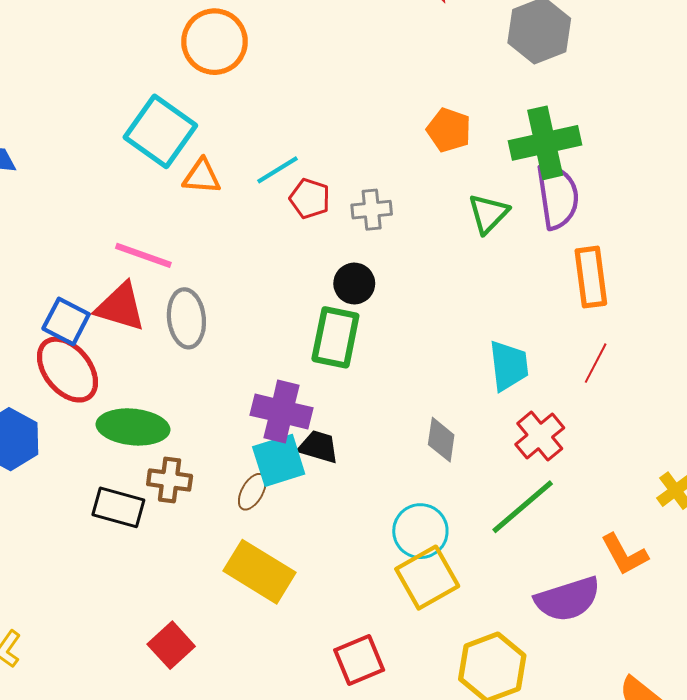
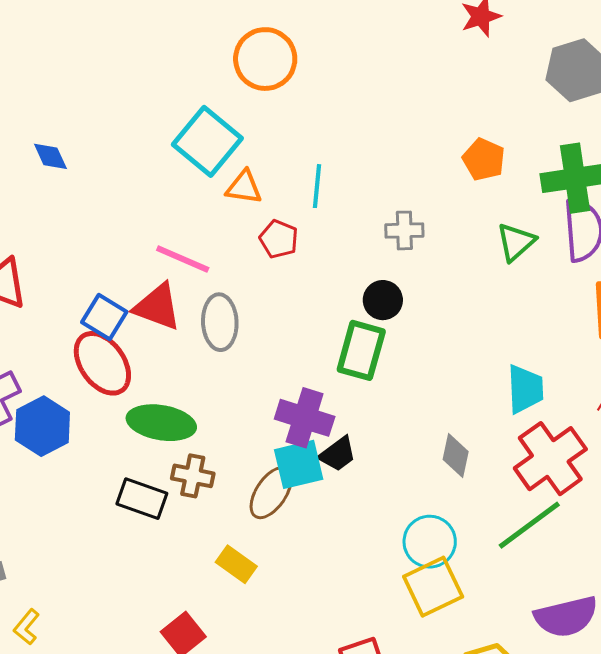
cyan line: (278, 170) -> (317, 186), turned -57
red pentagon: (310, 199) -> (279, 239), moved
red cross: (540, 436) -> (550, 459), size x1.5
black trapezoid: (318, 447) -> (338, 454), turned 123
brown ellipse: (252, 492) -> (271, 493), size x1.5
yellow rectangle: (259, 572) -> (236, 564), moved, size x0.6

